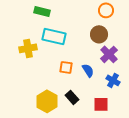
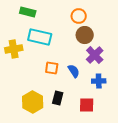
orange circle: (106, 10) -> (79, 16), moved
blue cross: (113, 80) -> (99, 81), turned -32
black rectangle: (72, 97) -> (58, 98), turned 56

